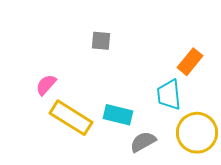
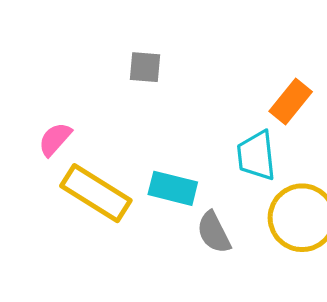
gray semicircle: (143, 142) -> (214, 232), turned -88

